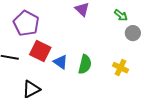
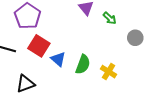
green arrow: (121, 15) -> (110, 18), moved
yellow cross: (120, 68) -> (109, 72), moved

